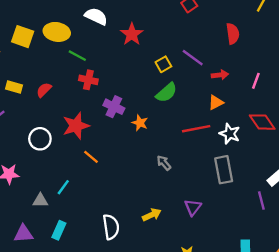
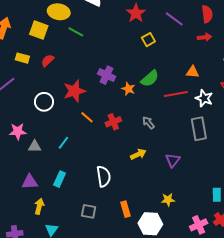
red star: (132, 34) -> (136, 13), moved
yellow square: (23, 37) -> (39, 30), moved
purple line: (193, 58) -> (174, 19), moved
red arrow: (220, 75) -> (204, 37), moved
red cross: (88, 80) -> (113, 122), moved, turned -35
green semicircle: (166, 93) -> (150, 79), moved
orange triangle: (216, 102) -> (192, 72), turned 32
gray triangle: (40, 201) -> (35, 146), moved
yellow arrow: (152, 215) -> (138, 154), moved

